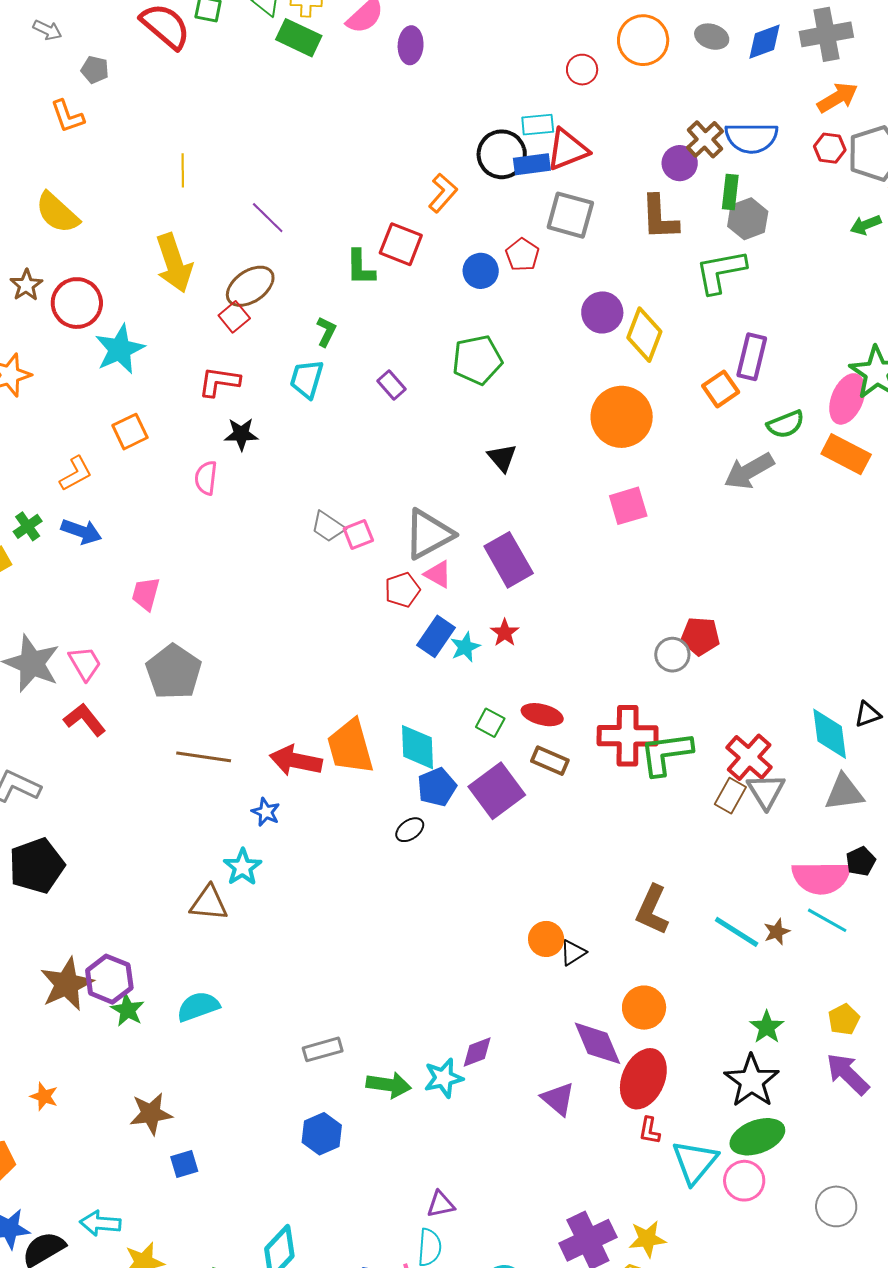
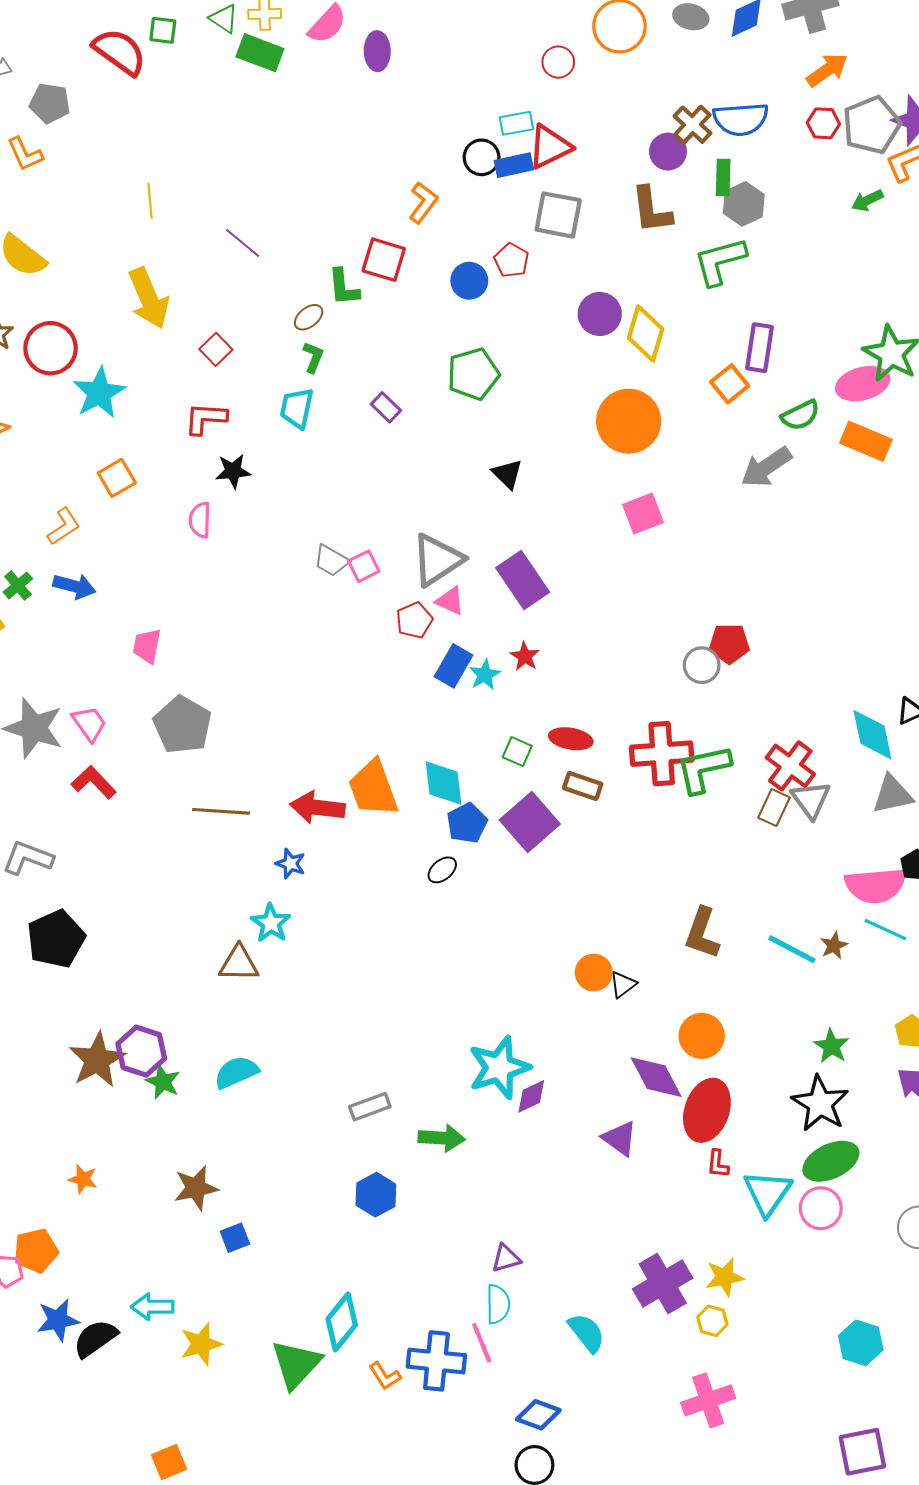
gray pentagon: (95, 70) -> (50, 103), size x1.4
black circle: (502, 154) -> (482, 157), size x0.7
brown ellipse: (250, 286) -> (309, 317), moved, size x0.6
pink ellipse: (847, 399) -> (863, 384), turned 57
cyan star: (444, 1078) -> (499, 1068), moved, size x1.5

